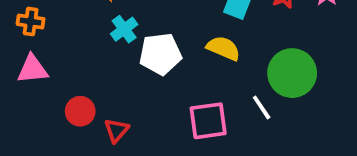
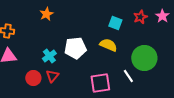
cyan cross: (124, 29) -> (49, 56), moved
red triangle: (116, 130) -> (52, 76), moved

